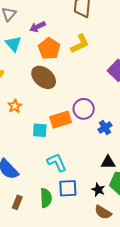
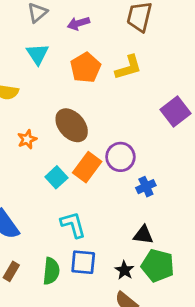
purple arrow: (38, 27) -> (78, 23), moved
brown ellipse: (44, 77) -> (72, 125), moved
orange rectangle: (61, 120) -> (87, 167), turned -45
cyan square: (40, 130) -> (56, 177), turned 35

